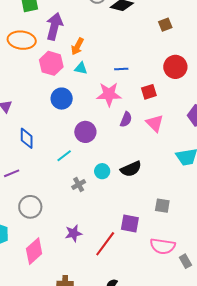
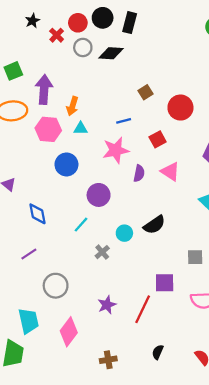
brown square: (165, 25) -> (146, 92), moved

